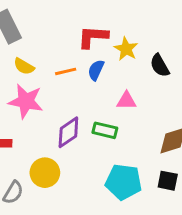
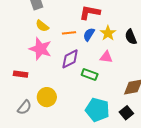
yellow star: (126, 49) -> (108, 33), moved
purple diamond: (68, 132) -> (70, 59), moved
black square: (168, 181) -> (126, 113), turned 32

